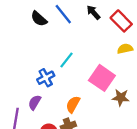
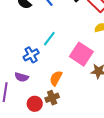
purple semicircle: (35, 102) -> (22, 77), turned -104

